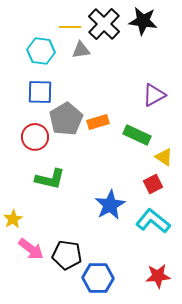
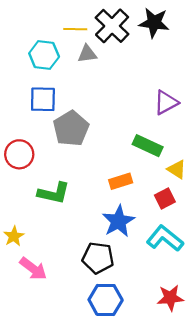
orange rectangle: (98, 122) -> (121, 181), moved
red circle: (35, 137) -> (19, 154), moved
black pentagon: (67, 255) -> (98, 258), moved

